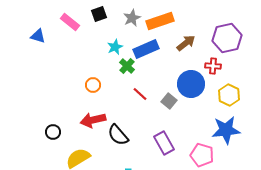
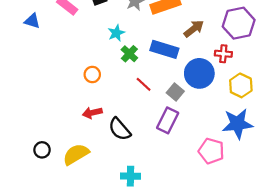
blue rectangle: (146, 49) -> (164, 49), moved, turned 40
red arrow: (93, 120) -> (92, 113), size x0.7
black circle: (53, 132) -> (42, 150), moved
purple rectangle: (164, 143) -> (168, 120), moved, turned 55

